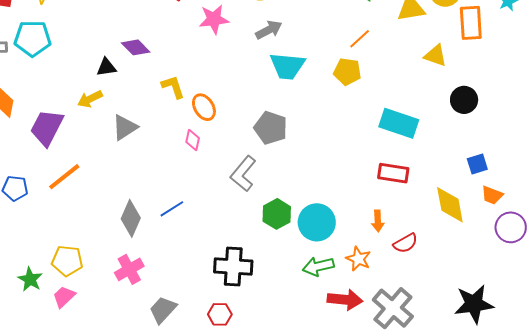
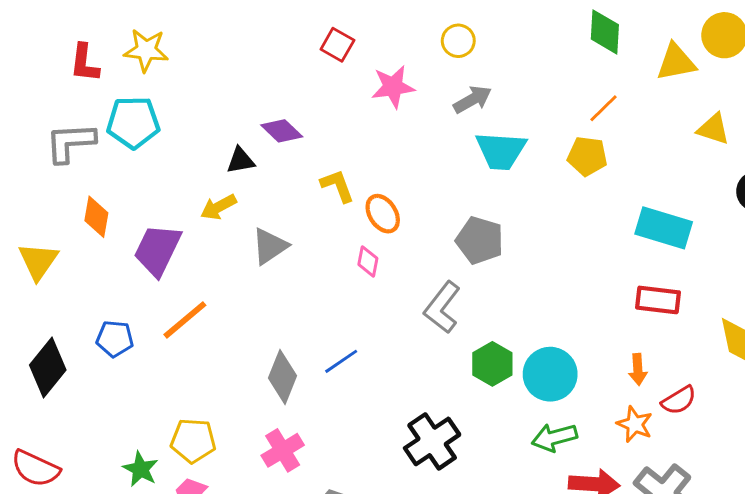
orange star: (358, 259) -> (635, 424), moved
black cross: (233, 266) -> (432, 441), turned -36

